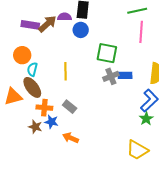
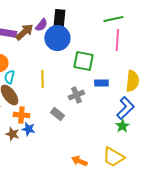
purple semicircle: (65, 17) -> (41, 25), turned 128
blue circle: (81, 30) -> (57, 38), size x1.6
gray cross: (111, 76) -> (76, 95), moved
gray rectangle: (70, 107) -> (57, 114), moved
orange arrow: (71, 138) -> (79, 161), moved

